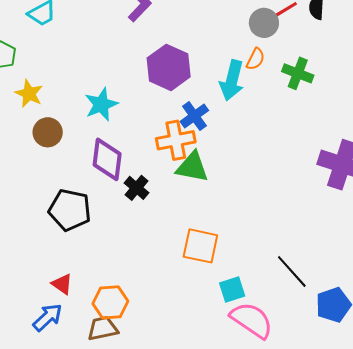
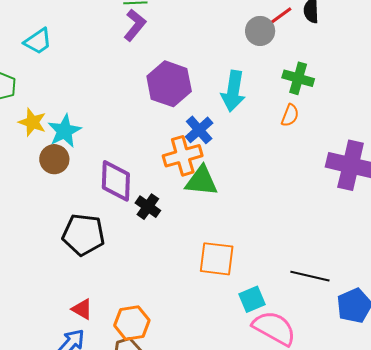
orange semicircle: (256, 59) -> (290, 115), moved
cyan star: (101, 104) -> (64, 131), moved
black line: (292, 271) -> (310, 276), turned -30

